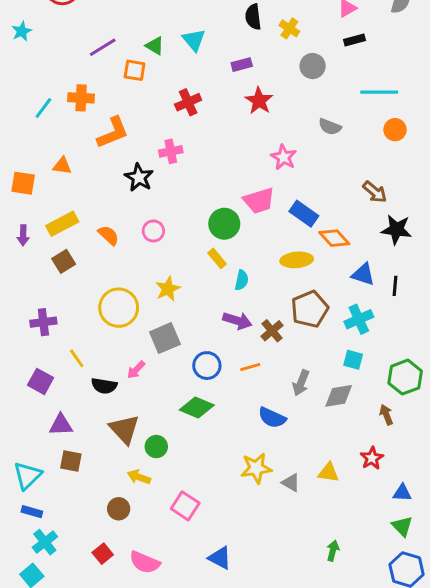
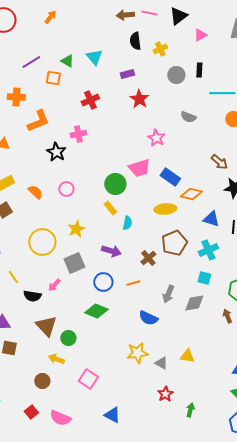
yellow cross: (289, 28) -> (160, 49), turned 32
black rectangle: (354, 40) -> (199, 70), moved, turned -72
orange diamond: (334, 238) -> (191, 194), turned -35
purple arrow: (237, 321) -> (111, 251), moved
red star: (372, 458) -> (165, 394), moved

